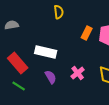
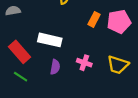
pink cross: (78, 73) -> (84, 63), turned -32
purple semicircle: (51, 77) -> (55, 67), turned 40

